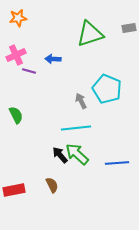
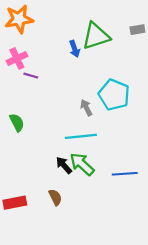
orange star: (18, 18) -> (19, 19), size x1.5
blue arrow: (53, 59) -> (75, 49), moved, turned -112

